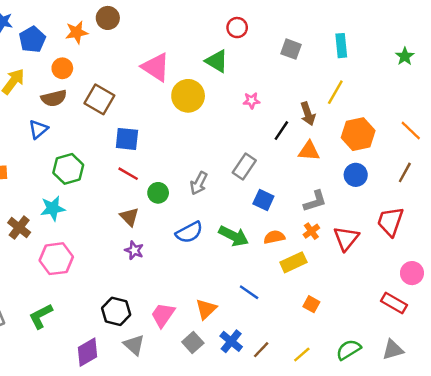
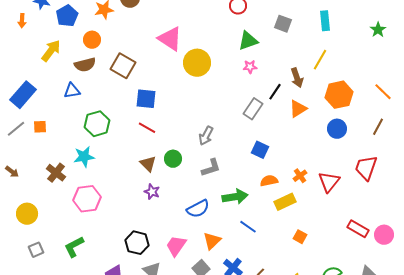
green triangle: (217, 61) -> (248, 41), moved, turned -50
blue triangle: (38, 129) -> (72, 91), turned 30
orange triangle: (309, 151) -> (298, 109), turned -36
gray rectangle: (244, 166) -> (253, 109), moved
green circle: (158, 193) -> (173, 159), moved
gray L-shape: (315, 201) -> (211, 168), moved
blue semicircle: (189, 232) -> (198, 209), moved
green arrow: (234, 236) -> (235, 197), moved, turned -35
pink circle: (412, 273) -> (384, 235), moved
red rectangle: (394, 303) -> (358, 229), moved

